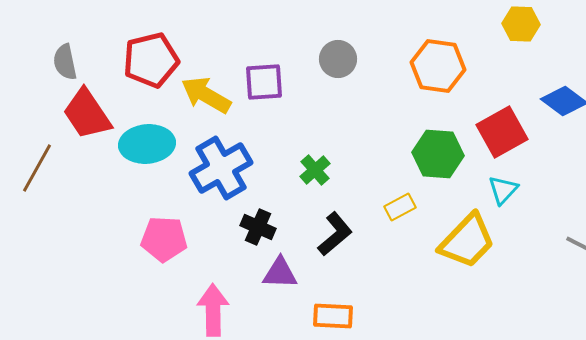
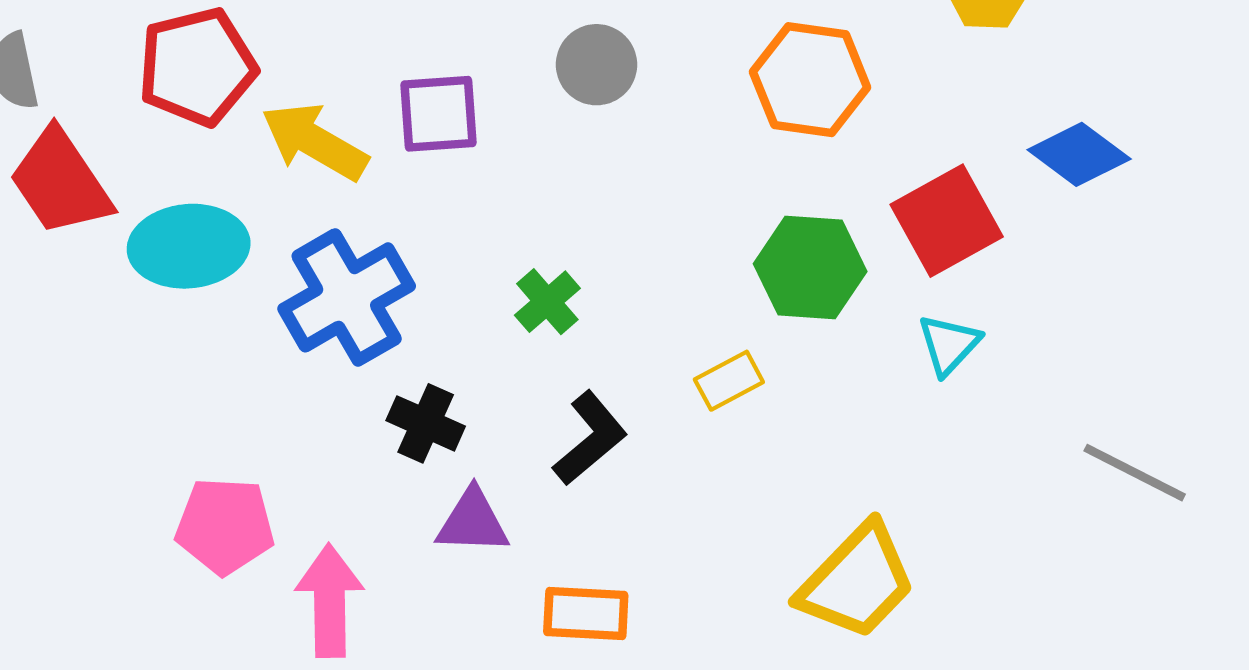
pink pentagon: (164, 239) -> (225, 526), moved
yellow trapezoid: (467, 241) -> (857, 581), moved

